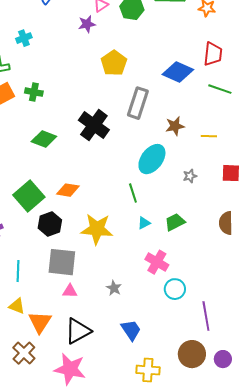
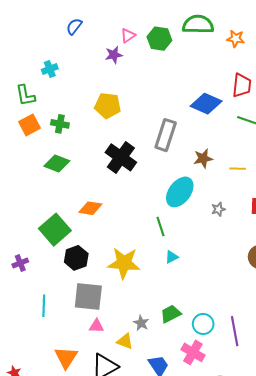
yellow pentagon: (114, 63) -> (108, 106), moved, turned -30
green diamond: (44, 139) -> (57, 164), moved
orange diamond: (68, 190) -> (90, 208), moved
green trapezoid: (175, 222) -> (171, 314), moved
pink cross: (157, 262) -> (193, 352), moved
yellow triangle: (17, 306) -> (125, 341), moved
purple line: (206, 316) -> (235, 331), moved

